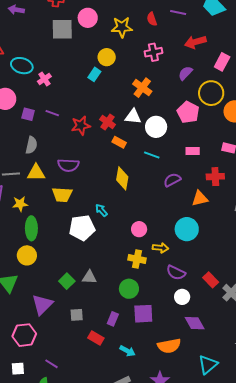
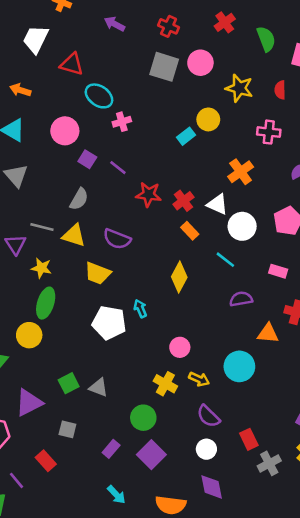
purple square: (143, 314) -> (151, 455), turned 30
red rectangle: (96, 338) -> (46, 461), moved

